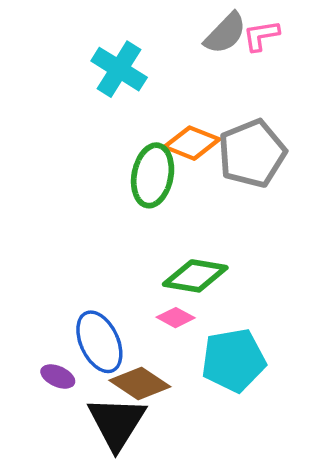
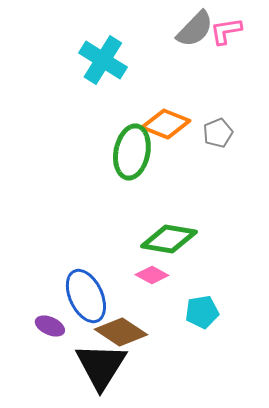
gray pentagon: (252, 153) -> (218, 133), size x0.5
cyan pentagon: (233, 360) -> (202, 312), size x0.6

